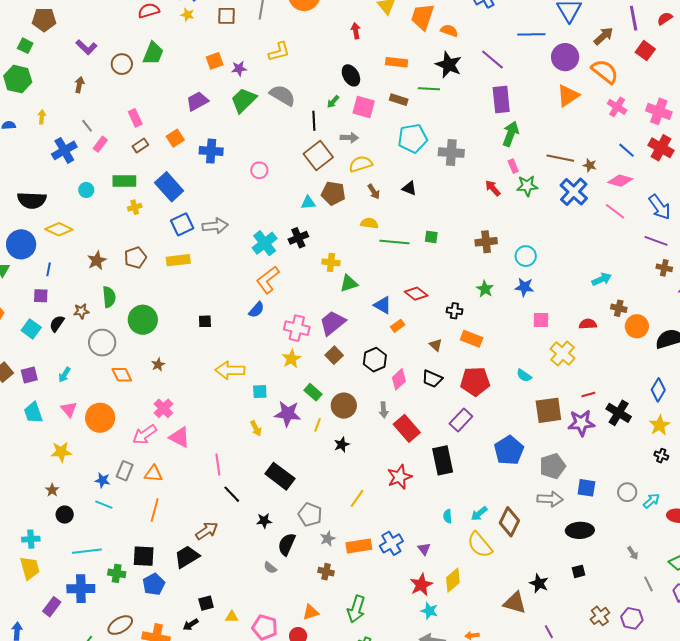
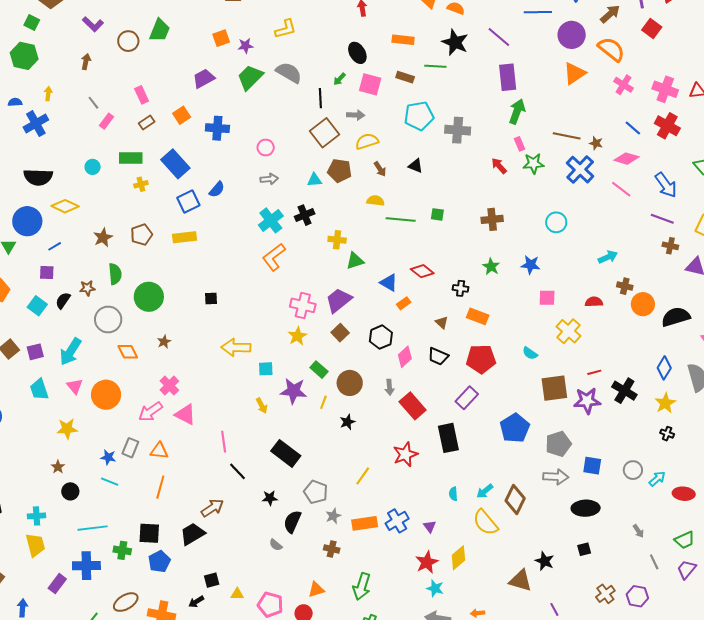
blue cross: (64, 150) -> (36, 124), moved
gray arrow: (215, 226) -> (269, 179), moved, size x0.7
cyan circle: (526, 256) -> (556, 222), moved
blue line: (49, 269) -> (55, 246), turned 48
blue semicircle: (256, 310) -> (217, 189), moved
cyan arrow: (64, 375) -> (70, 352), size x1.8

